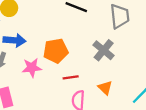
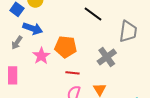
pink star: (32, 68) -> (41, 56), turned 30

